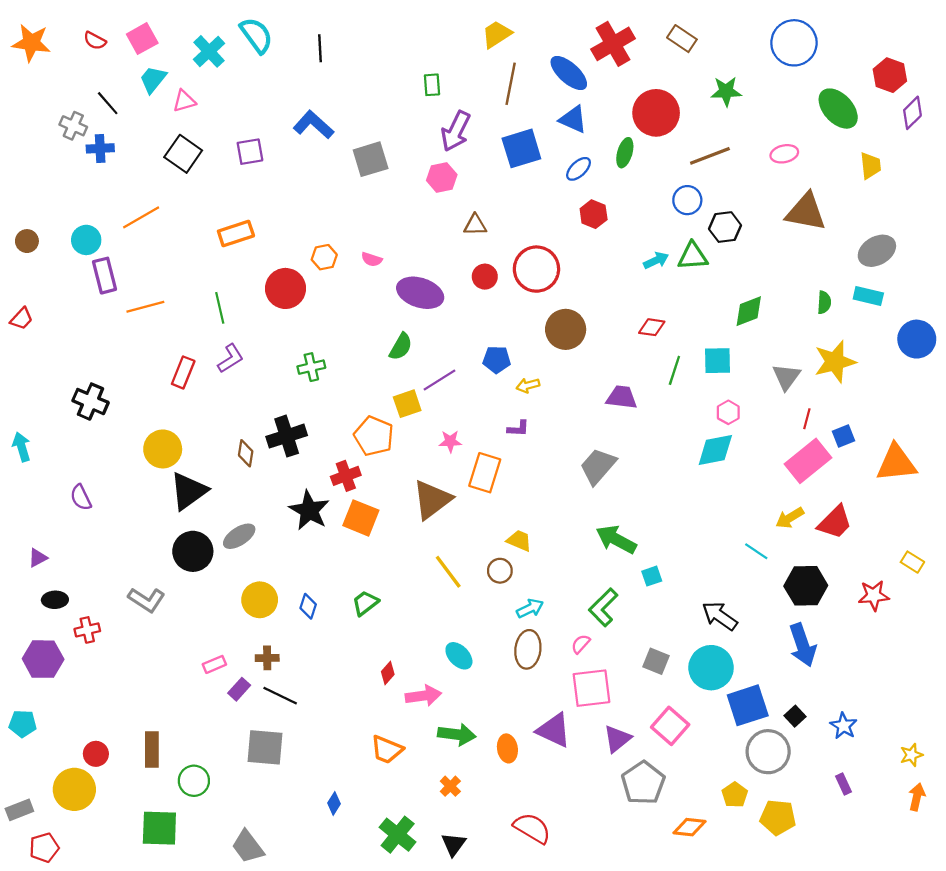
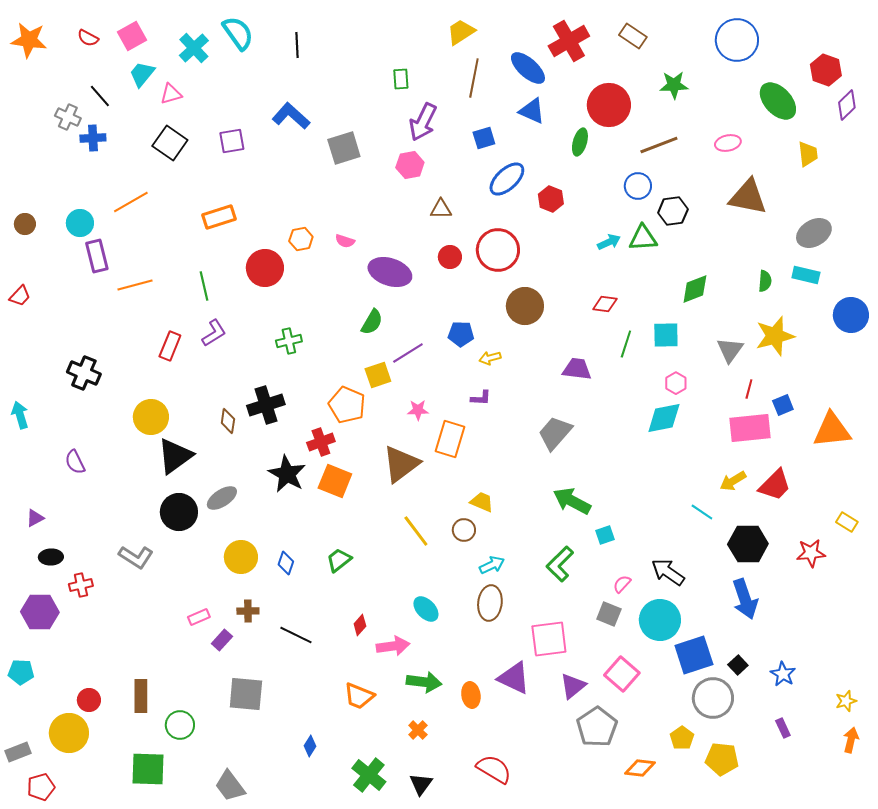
blue square: (521, 148) -> (484, 138), size x0.6
blue ellipse: (579, 169) -> (507, 179), moved, size x1.5
pink rectangle: (808, 461) -> (750, 428), turned 33
pink semicircle: (581, 644) -> (622, 584), moved
black line: (280, 696) -> (296, 635), moved

